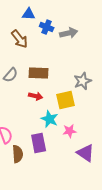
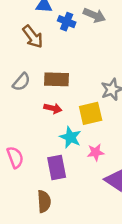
gray arrow: (69, 33) -> (94, 15), moved, turned 36
brown semicircle: (18, 154) -> (44, 201), moved

